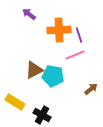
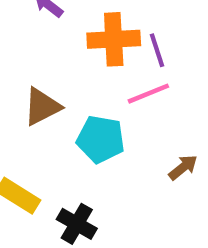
brown triangle: (34, 70) -> (42, 107), moved

